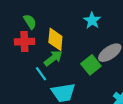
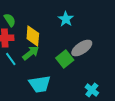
cyan line: (41, 74) -> (11, 59), moved

